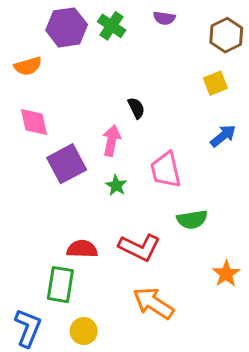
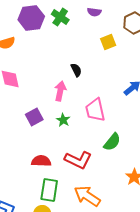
yellow square: (215, 83) -> (108, 42), moved
purple square: (67, 164) -> (34, 117), moved, size x0.7
green semicircle: (192, 220) -> (112, 142), turned -42
green rectangle: (60, 285) -> (49, 190), moved

